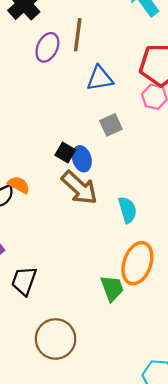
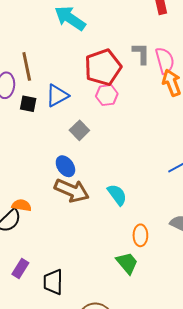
black square: (65, 153) -> (28, 104), moved
orange ellipse: (137, 263) -> (140, 235), size x0.6

